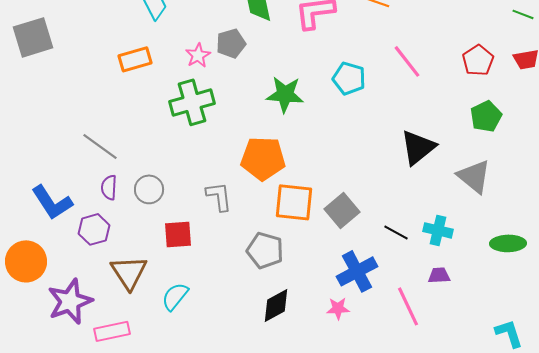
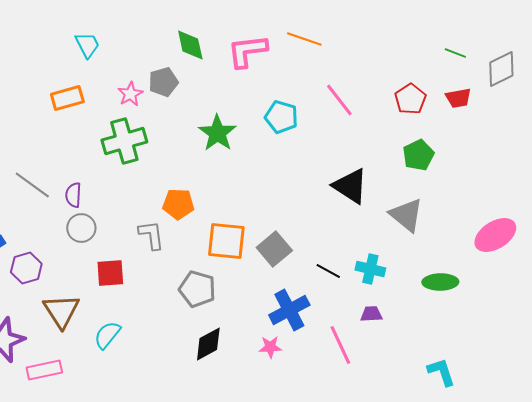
green star: (285, 94) -> (217, 133), turned 30
black triangle: (418, 147) -> (350, 186), turned -48
orange pentagon: (263, 158) -> (178, 204), moved, size x0.7
purple semicircle: (109, 187) -> (73, 195), moved

